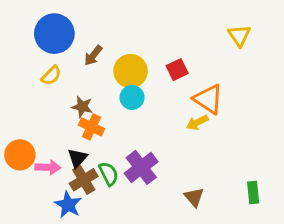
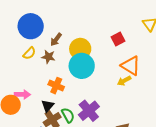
red square: (177, 70) -> (118, 39), moved
cyan circle: (132, 97) -> (82, 66), size x1.6
brown star: (82, 107) -> (48, 57), moved
pink arrow: (48, 167) -> (22, 94), moved

